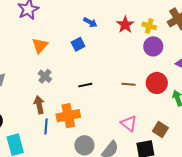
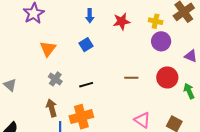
blue arrow: (90, 22) -> (90, 16), moved, turned 64
red star: (125, 25) -> (122, 21), moved, turned 30
brown line: (129, 84) -> (131, 78), moved
black line: (85, 85) -> (86, 85), moved

